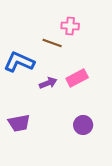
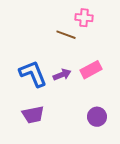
blue L-shape: (19, 62) -> (33, 74), moved, turned 44

